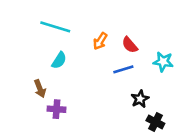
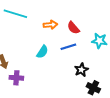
orange arrow: (100, 41) -> (50, 25), turned -128
cyan semicircle: (59, 60) -> (42, 52), moved

